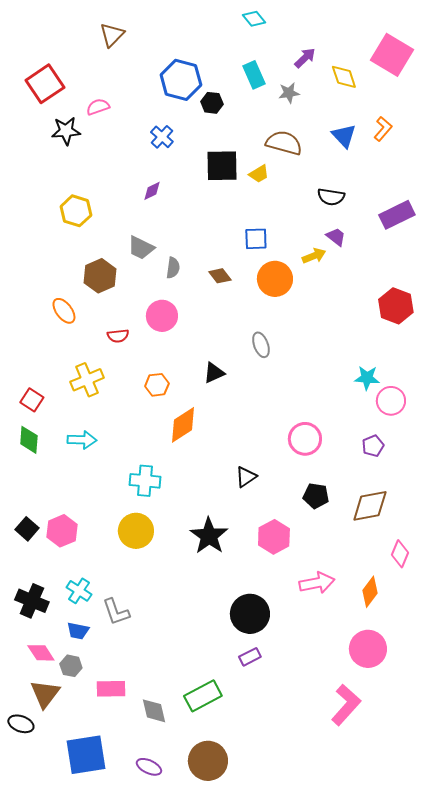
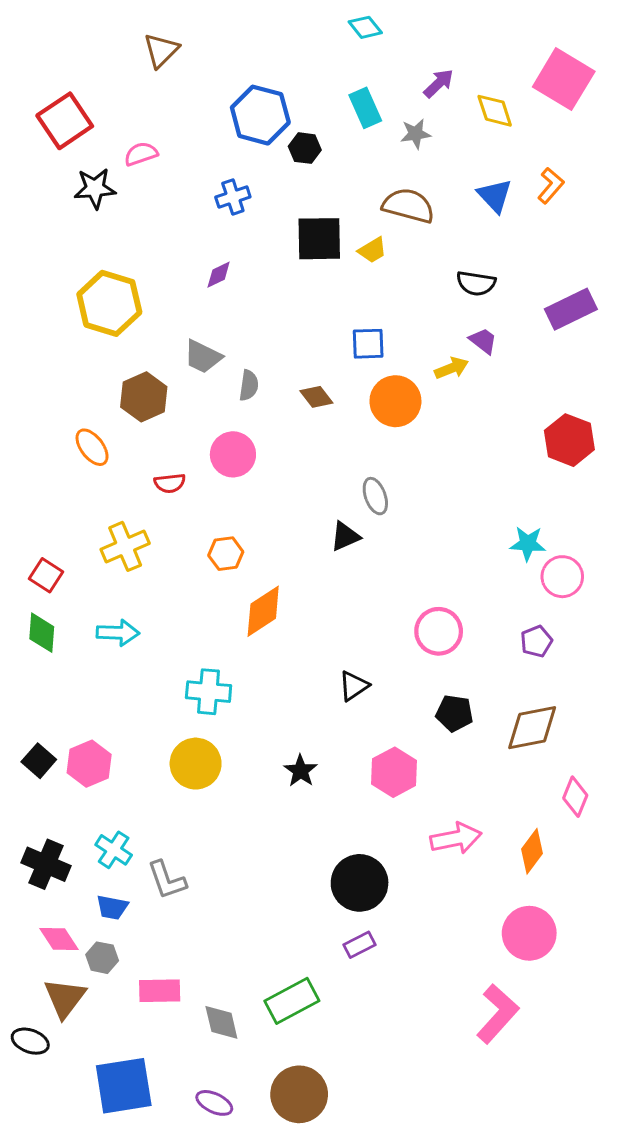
blue cross: (162, 137) -> (233, 197), turned 30
yellow hexagon: (76, 211) -> (109, 303), size x1.4
black triangle: (214, 373) -> (345, 536), moved
black star: (209, 536) -> (301, 771), size x0.6

